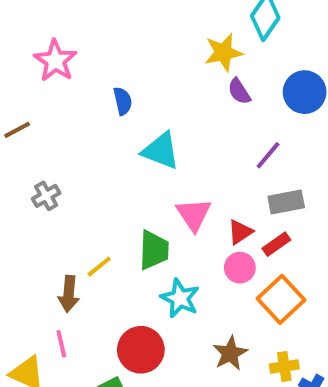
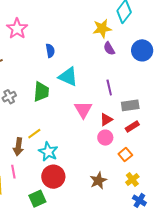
purple line: (268, 155) -> (109, 88), moved, turned -56
red rectangle: (276, 244) -> (132, 126), moved
green trapezoid: (154, 250) -> (41, 92), moved
cyan star: (180, 298) -> (48, 152), moved
orange square: (281, 299) -> (125, 154), size x0.6
yellow cross: (284, 367) -> (132, 179), moved, turned -32

